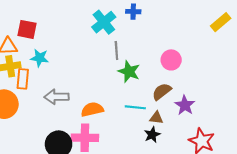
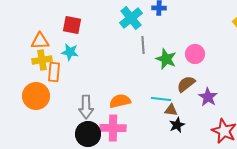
red square: (27, 29) -> (72, 25), moved
green star: (129, 72) -> (166, 59), moved
gray arrow: (56, 97) -> (86, 107), moved, turned -90
brown triangle: (156, 118) -> (171, 110), moved

